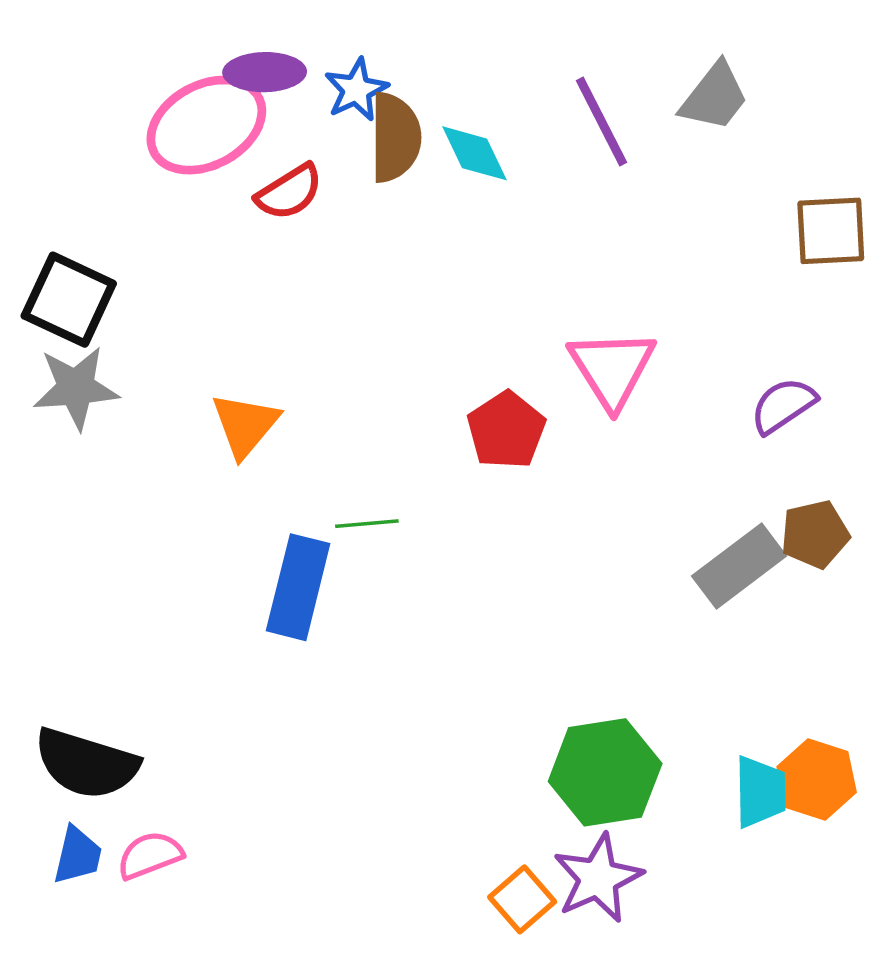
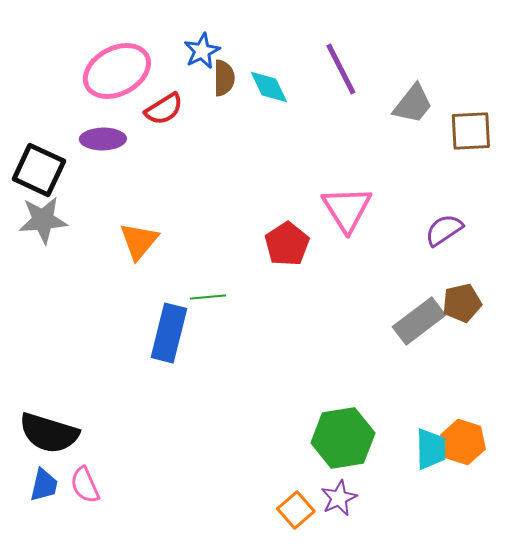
purple ellipse: (265, 72) -> (103, 139), moved
gray trapezoid: (714, 97) -> (413, 104), moved
brown semicircle: (395, 137) -> (224, 78), size x0.7
pink semicircle: (150, 855) -> (85, 485), turned -93
purple star: (598, 878) -> (339, 498), size x0.7

